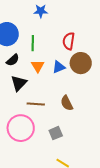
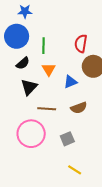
blue star: (41, 11) -> (25, 11), moved
blue triangle: (59, 67) -> (70, 82), moved
brown semicircle: (67, 103) -> (79, 108), turned -84

